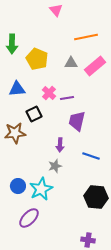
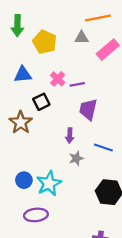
gray triangle: (71, 63) -> (82, 38), moved
brown star: (15, 133) -> (21, 122), turned -30
gray star: (55, 166) -> (76, 158), moved
purple ellipse: (29, 218) -> (36, 215), turned 40

